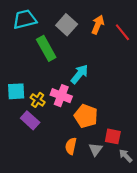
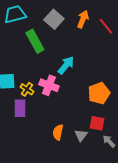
orange pentagon: (86, 116) -> (99, 93), moved, turned 30
purple rectangle: (30, 120) -> (20, 108), turned 48

